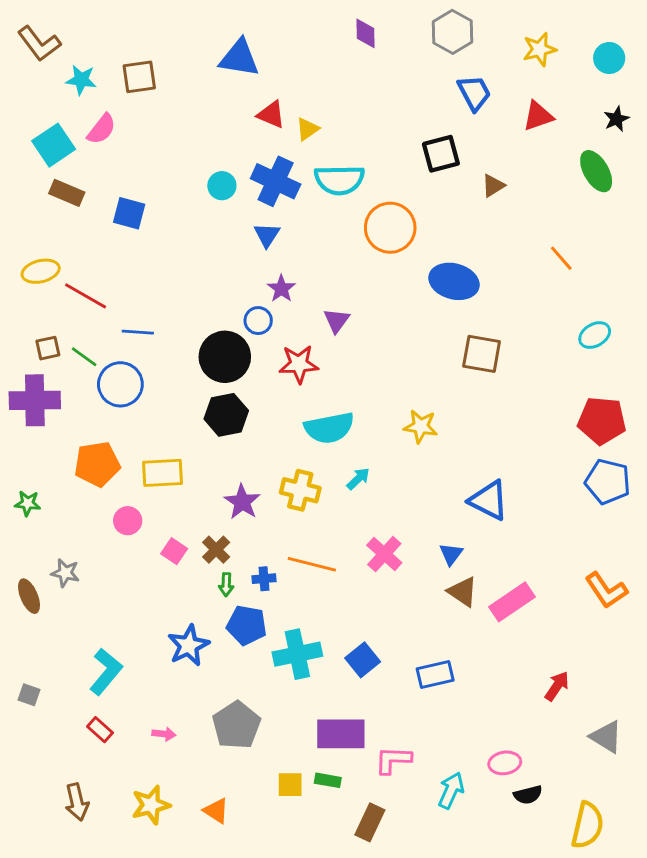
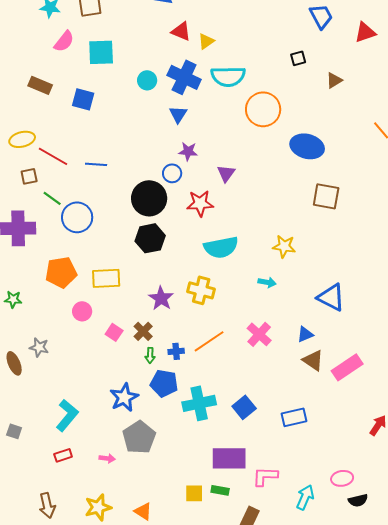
cyan square: (54, 145) -> (101, 52), moved, turned 32
black square: (441, 154) -> (298, 58), size x0.6
purple star: (281, 289) -> (188, 151), turned -30
blue line: (138, 332) -> (96, 164), moved
brown square: (48, 348) -> (29, 176), moved
cyan arrow: (358, 479) -> (267, 282), moved, turned 54
blue triangle: (451, 554) -> (305, 334), turned 30
orange line: (312, 564) -> (209, 341), turned -48
gray pentagon: (236, 725) -> (139, 437), moved
red rectangle: (100, 730) -> (63, 455), turned -60

